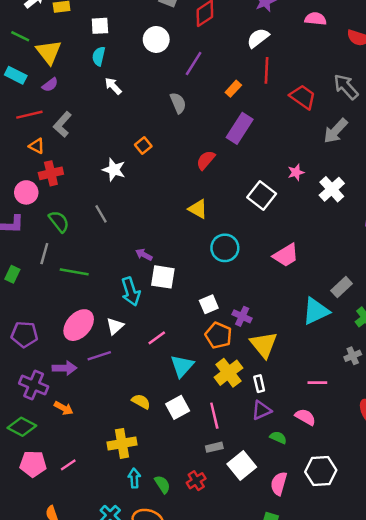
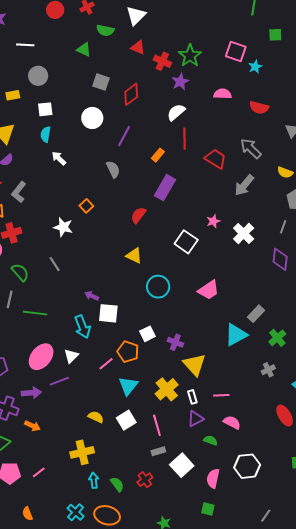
orange pentagon: (219, 335) -> (128, 352), moved
pink line: (317, 383) -> (221, 395), moved

